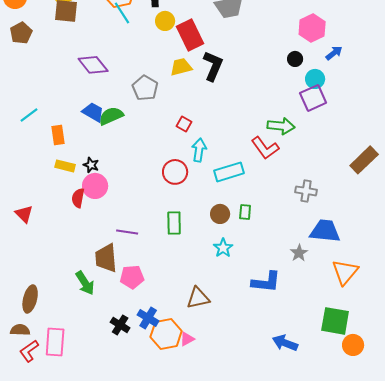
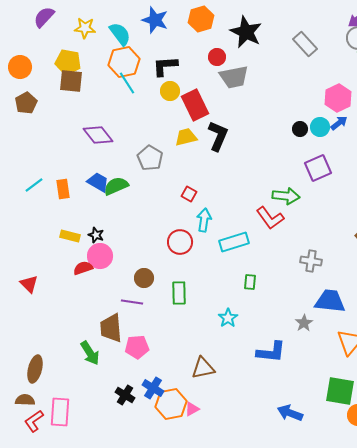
pink hexagon: (312, 28) -> (338, 98), moved
cyan circle: (315, 79) -> (320, 127), moved
orange rectangle: (58, 135) -> (63, 189), moved
red semicircle: (78, 198) -> (83, 268), turned 60
brown circle: (220, 214) -> (144, 278), moved

